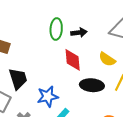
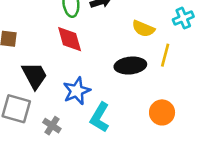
red diamond: (73, 60) -> (70, 39), moved

